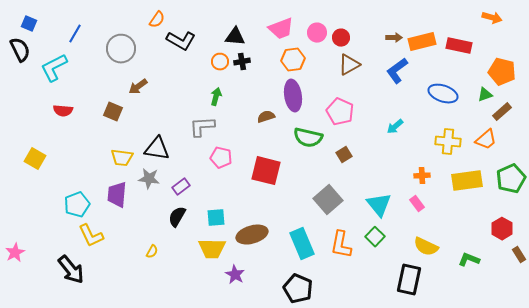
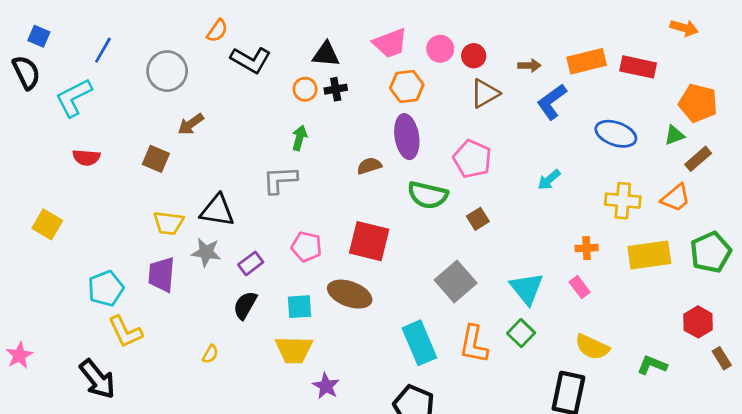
brown arrow: (394, 38) -> (529, 65), moved
pink pentagon: (221, 158) -> (306, 247), moved
brown ellipse: (252, 235) -> (350, 294), moved, turned 36

